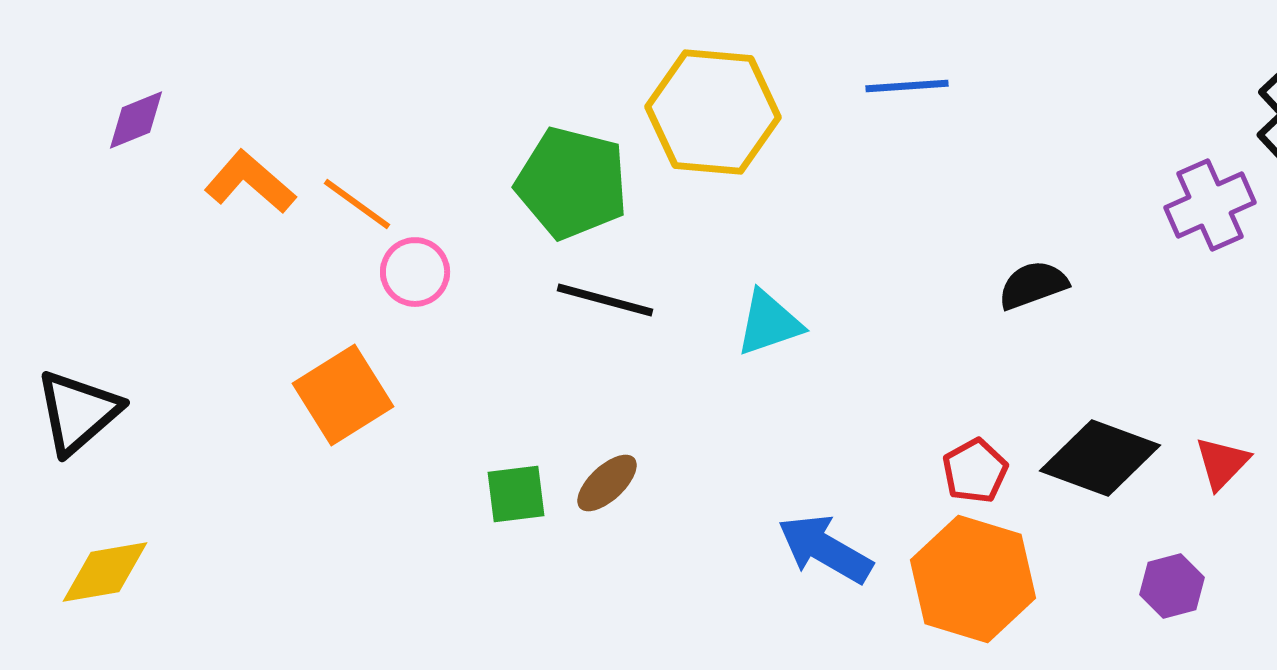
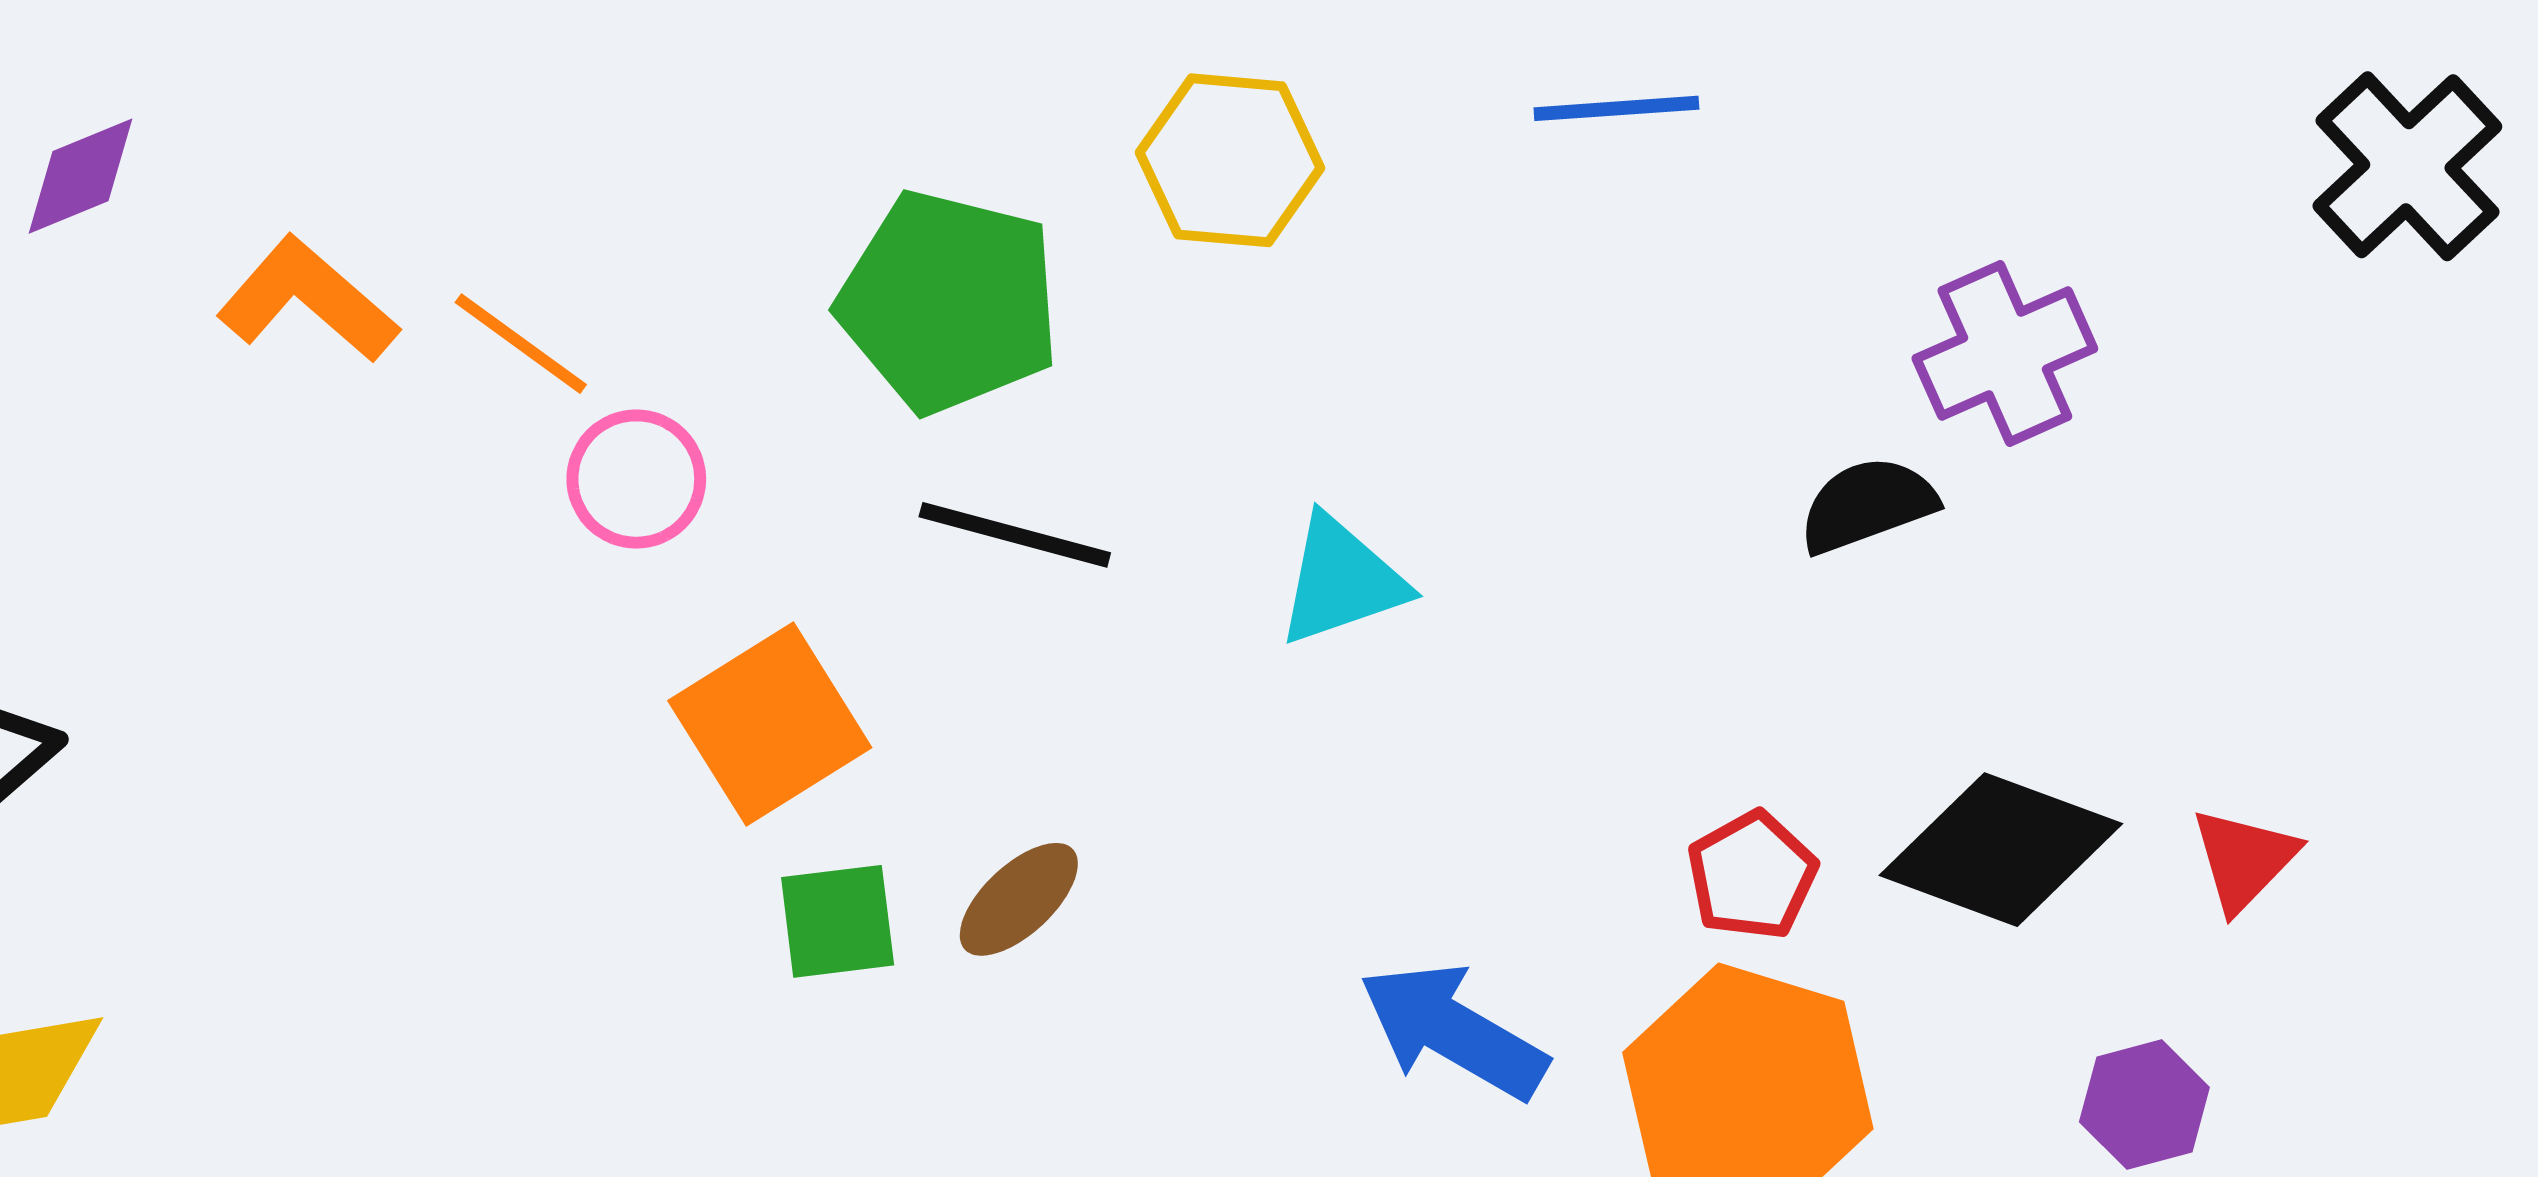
yellow hexagon: (713, 112) -> (1230, 160), size x0.7
purple cross: (1210, 205) -> (2005, 354), moved
orange square: (343, 395) -> (770, 724), moved

